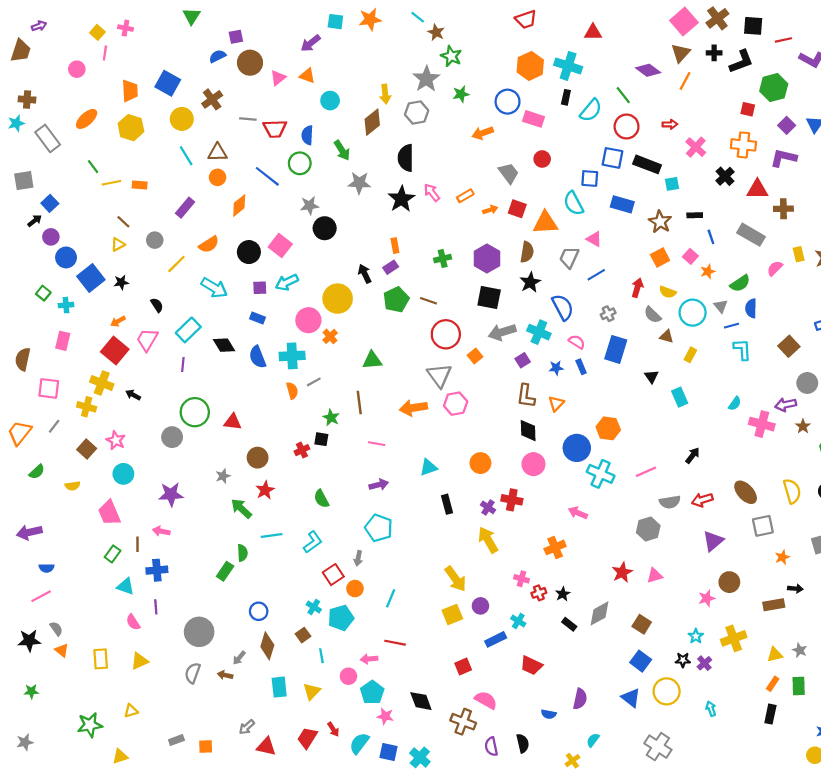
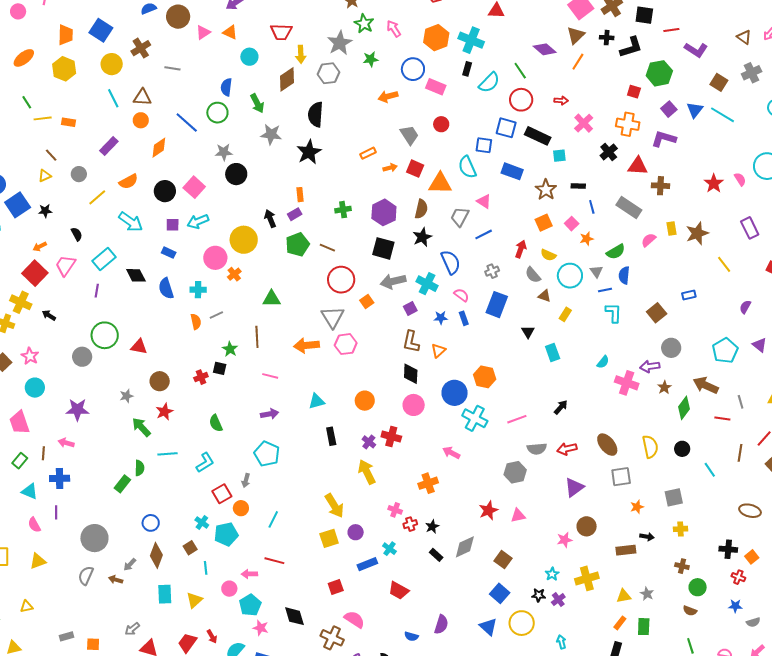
red trapezoid: (275, 129) -> (281, 32), moved
pink arrow: (432, 193) -> (394, 29), moved
cyan cross: (292, 356) -> (198, 290), size x0.7

